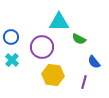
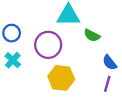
purple line: (84, 82) -> (107, 84), moved

